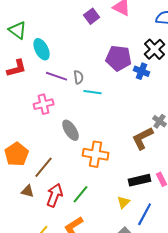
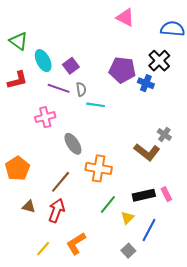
purple square: (92, 16) -> (71, 66), moved
brown L-shape: (143, 138) -> (147, 152), turned -115
brown line: (44, 167) -> (61, 182), moved
green line: (81, 194) -> (108, 204), moved

